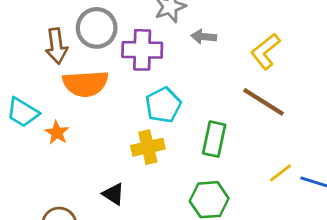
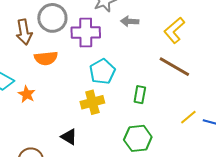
orange semicircle: (85, 84) -> (46, 58), size x0.7
green rectangle: (214, 139) -> (140, 95), size x0.7

